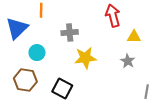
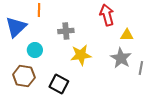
gray star: (128, 61) -> (121, 58), size x1.5
gray line: (147, 92) -> (141, 68), moved

